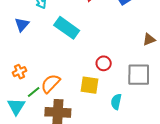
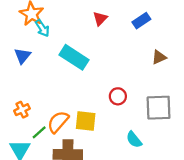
brown triangle: (149, 39) -> (159, 57), moved
yellow square: (90, 85) -> (86, 121), moved
cyan semicircle: (116, 102) -> (134, 140), turned -49

